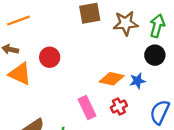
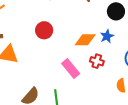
red circle: (50, 57) -> (44, 30), moved
red cross: (119, 106) -> (97, 61), turned -32

